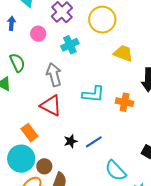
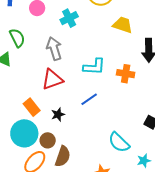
red triangle: (51, 106) -> (52, 80), turned -45
black star: (71, 141) -> (58, 114), moved
blue line: (94, 142) -> (89, 99), moved

